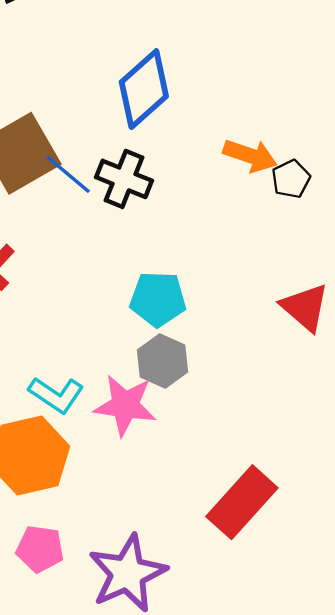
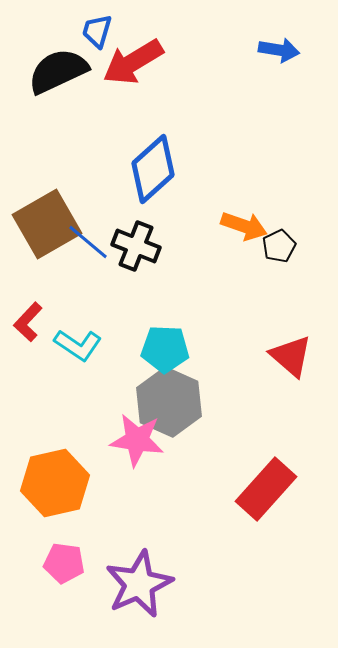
gray hexagon: (163, 361) -> (169, 402), size x1.5
cyan L-shape: (56, 395) -> (78, 345), moved
red rectangle: (242, 502) -> (266, 489), moved

